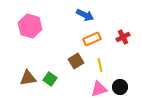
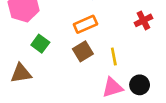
orange rectangle: (92, 39) -> (85, 24), moved
green square: (50, 79) -> (40, 44), moved

